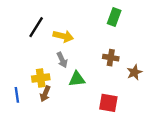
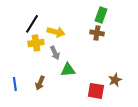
brown cross: (111, 58) -> (97, 33), moved
brown star: (134, 72) -> (115, 80), moved
yellow cross: (41, 78) -> (36, 43), moved

